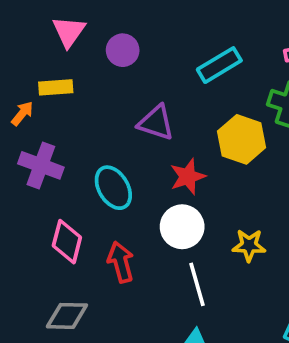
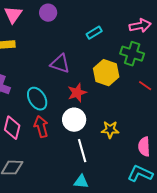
purple circle: (123, 50) -> (48, 13), moved
cyan rectangle: (219, 65) -> (94, 33), size x0.7
red arrow: (121, 262) -> (41, 127), moved

